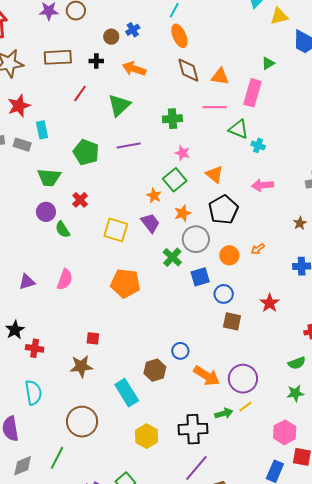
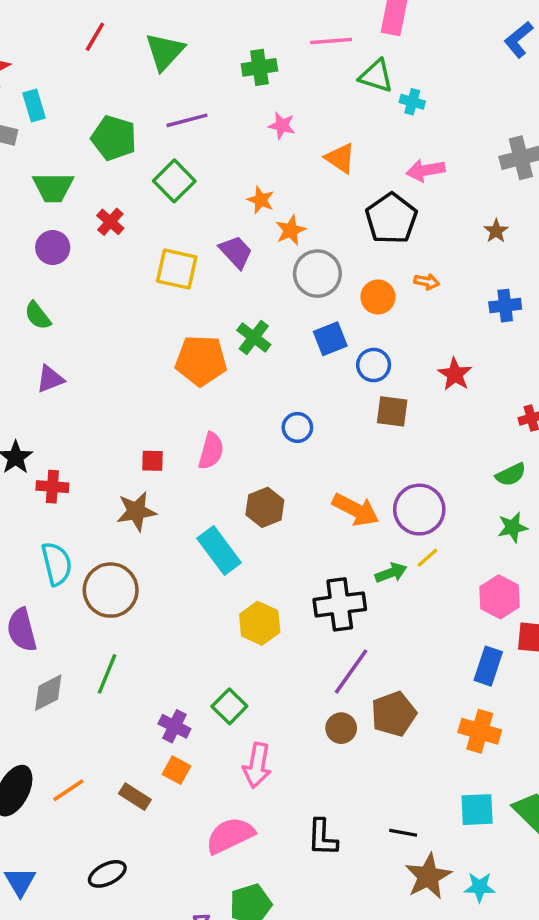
green square: (175, 180) -> (174, 181), moved
orange star: (154, 196) -> (261, 200), moved
black pentagon: (223, 210) -> (391, 219), moved
green semicircle: (63, 229) -> (38, 316), moved
orange arrow: (258, 249) -> (427, 282), turned -128
green cross: (172, 257) -> (254, 337), moved
pink semicircle: (65, 279) -> (211, 451), moved
purple triangle: (27, 282) -> (50, 379), moved
blue circle: (180, 351) -> (297, 427), moved
brown circle: (82, 422) -> (111, 590), moved

